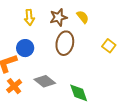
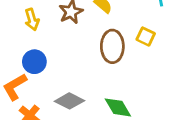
brown ellipse: (65, 43) -> (112, 46), moved

